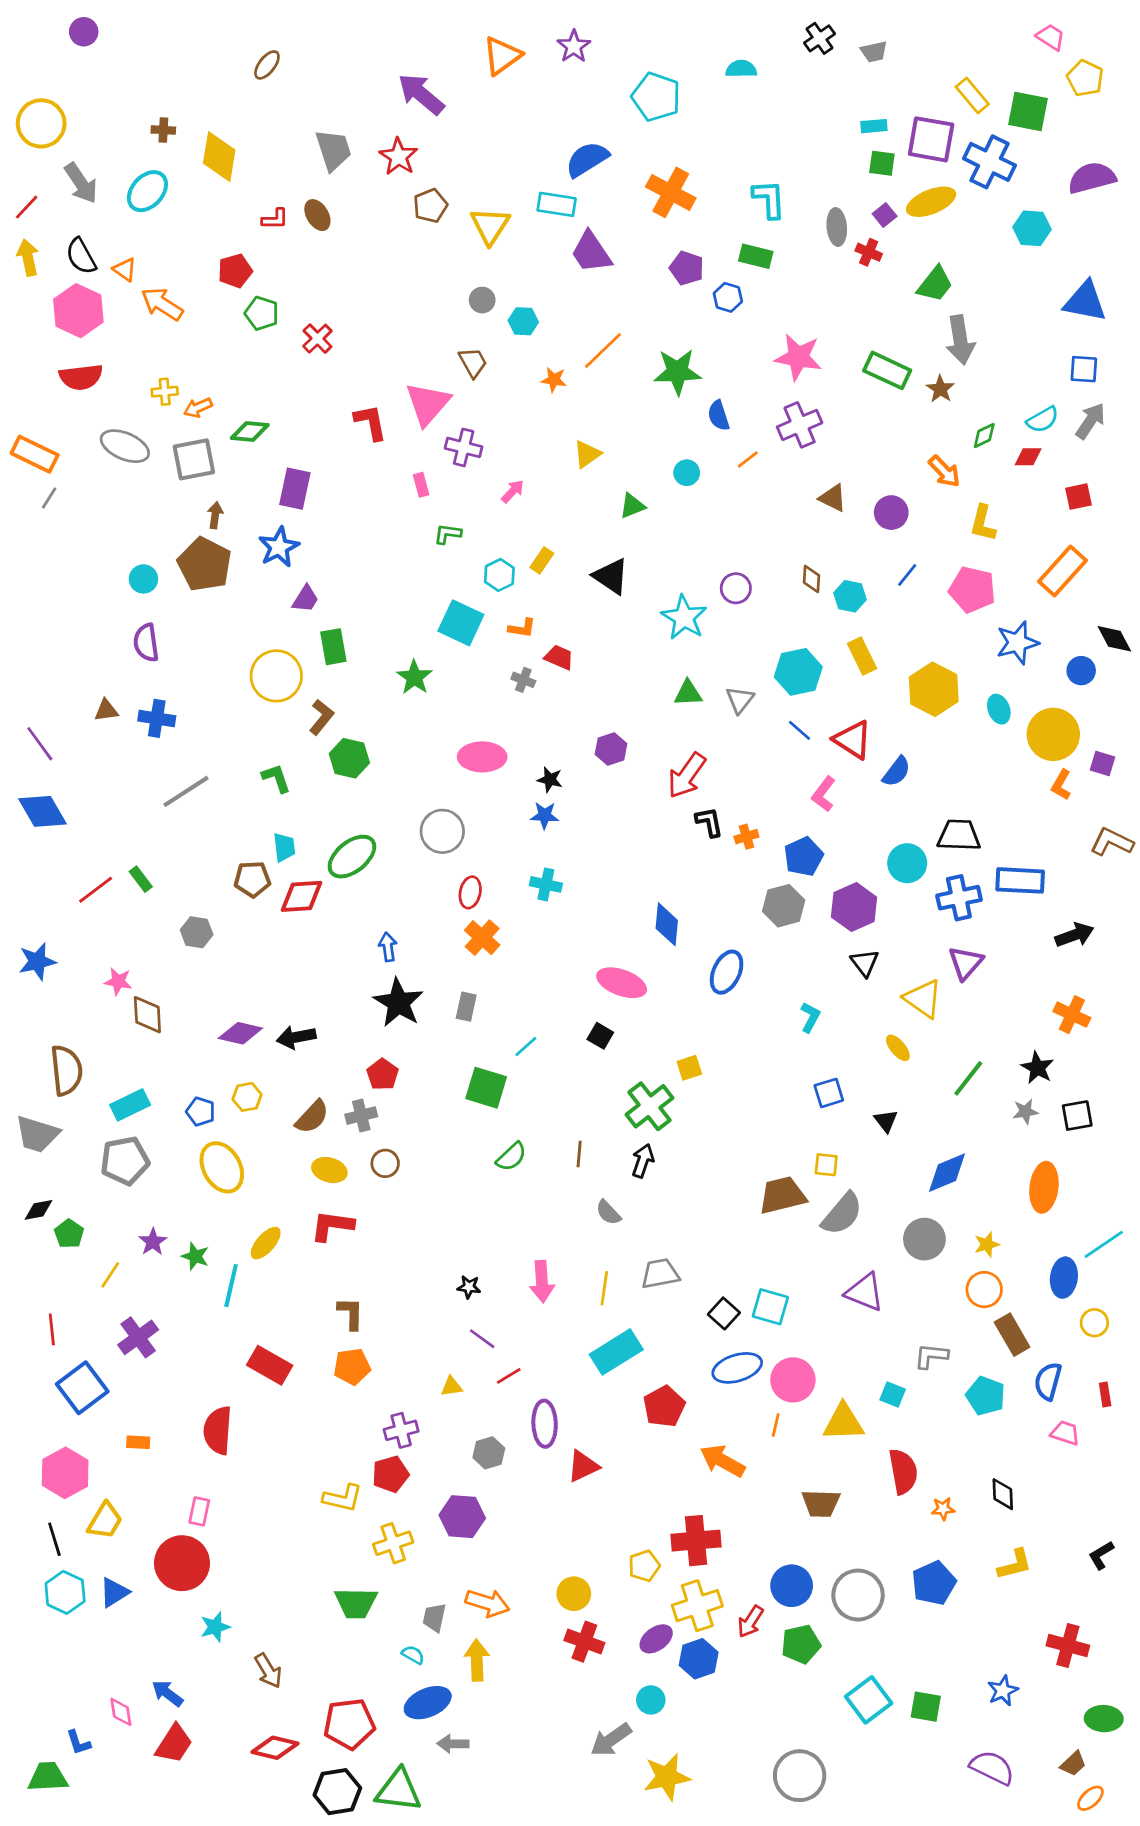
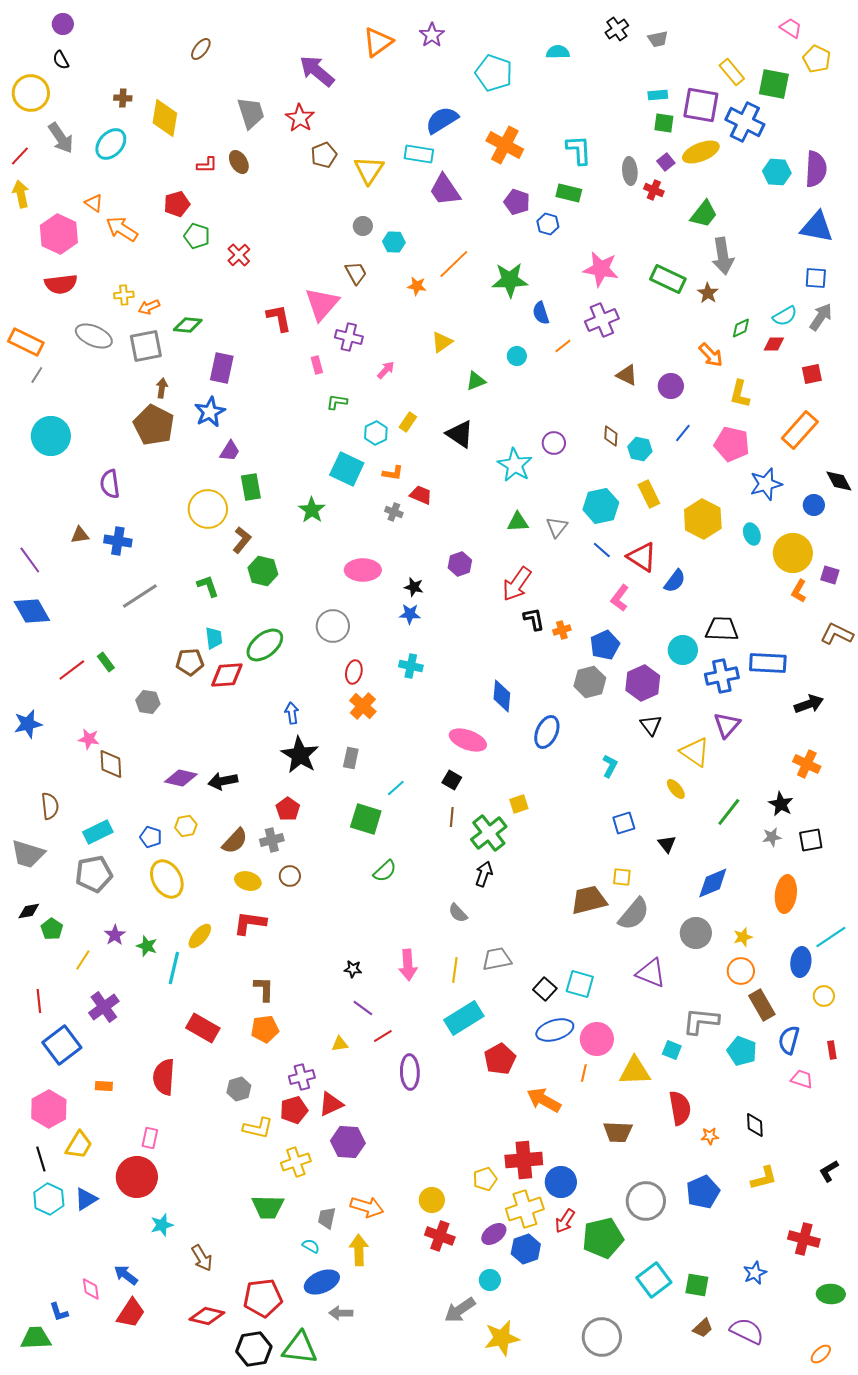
purple semicircle: (1092, 178) -> (816, 169), moved, turned 108
black semicircle: (81, 256) -> (61, 60), moved, size x0.7
cyan circle: (143, 579) -> (51, 436), moved, size x1.8
brown semicircle: (66, 1070) -> (50, 806), size x0.7
brown line: (579, 1154) -> (452, 817), moved
gray L-shape: (931, 1356) -> (701, 1021), size x1.4
gray hexagon: (489, 1453) -> (239, 1089), moved
red triangle: (583, 1466) -> (331, 1104), moved
blue circle: (792, 1586) -> (561, 1182), moved
green pentagon: (801, 1644) -> (603, 1238), size x1.4
brown trapezoid: (1073, 1764) -> (703, 1328), moved

